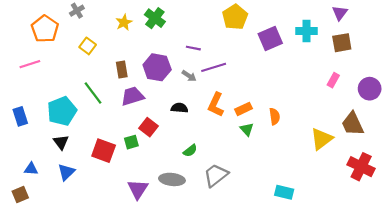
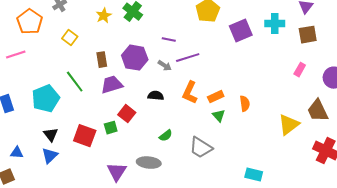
black triangle: (61, 142) -> (51, 135), moved
gray trapezoid: (216, 175) -> (201, 148), moved, turned -110

